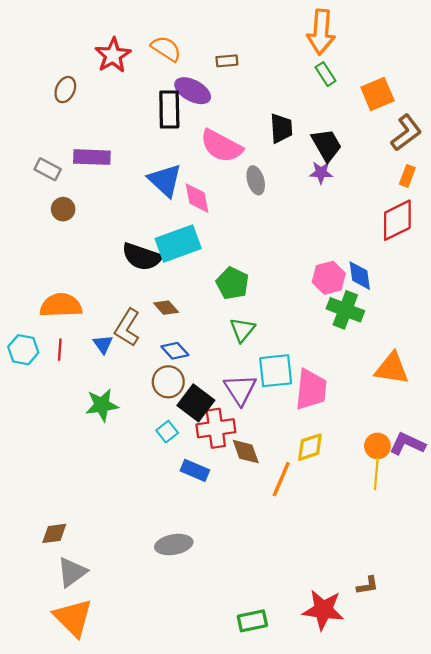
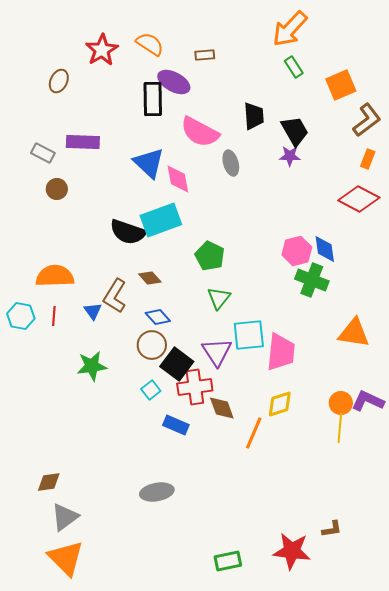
orange arrow: (321, 32) -> (290, 29), turned 39
red diamond: (397, 220) -> (359, 199), turned 54

